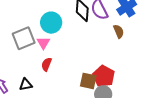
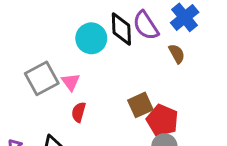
cyan circle: (51, 23) -> (91, 38), moved
brown square: (88, 81) -> (140, 105), moved, turned -30

